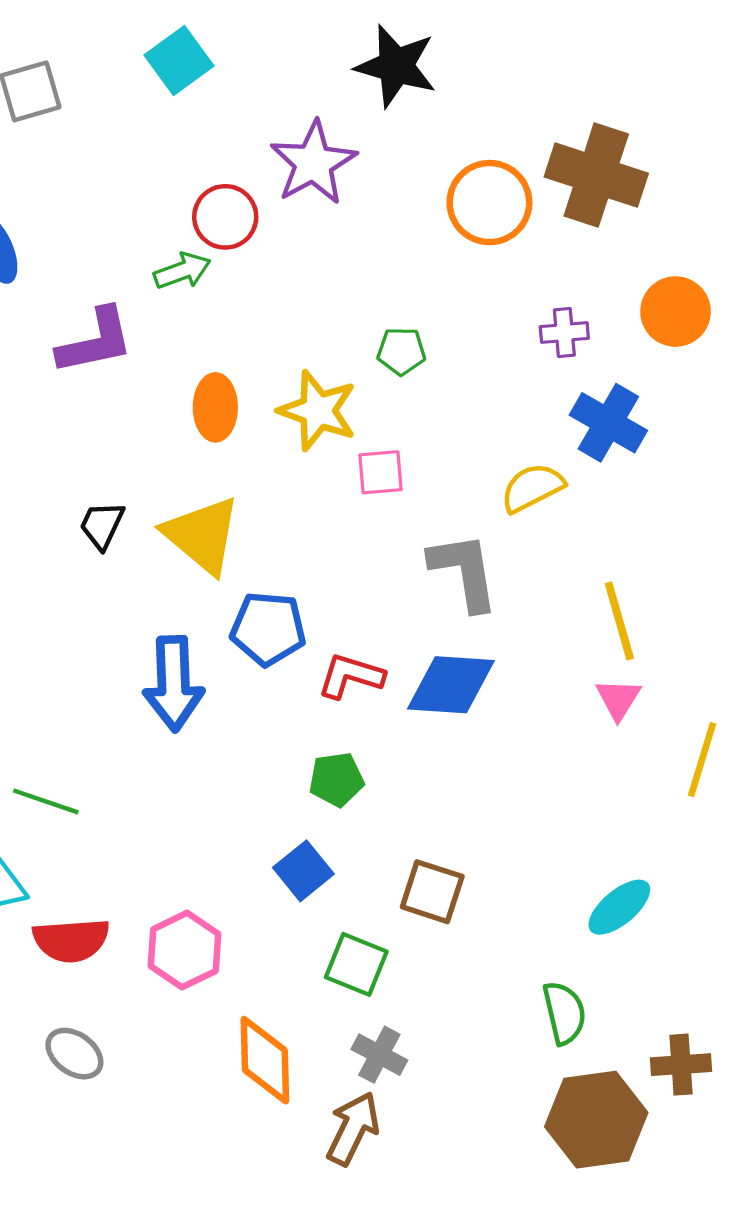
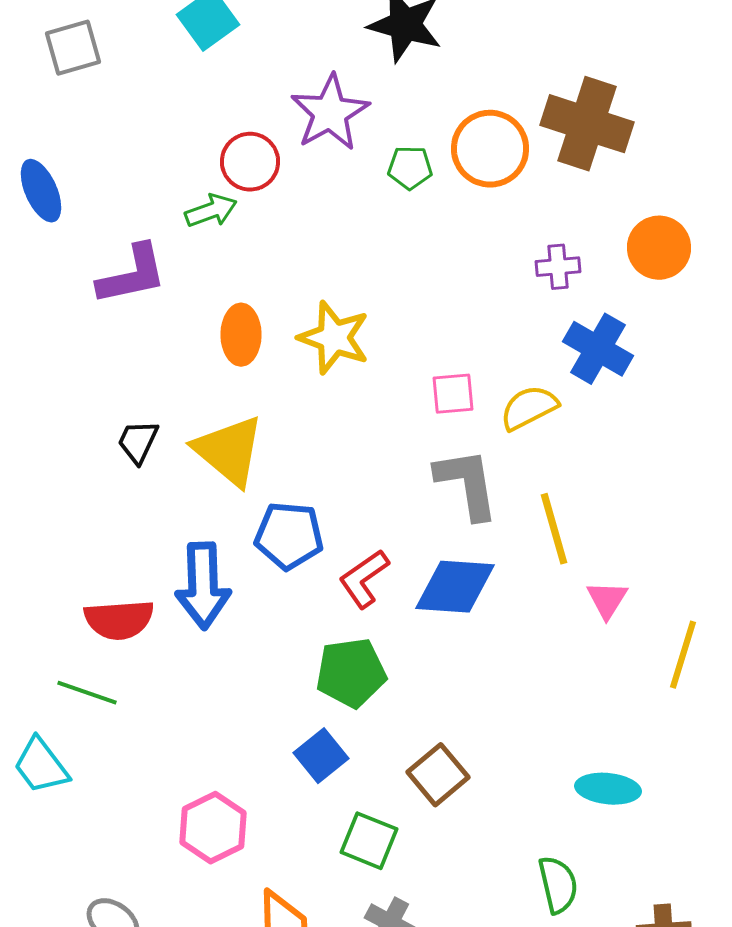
green pentagon: (401, 351) -> (410, 168), moved
pink square: (380, 472) -> (453, 394), moved
yellow line: (619, 621) -> (554, 529), moved
red L-shape: (351, 676) -> (364, 579), turned -52
green pentagon: (336, 779) -> (351, 673), size x1.4
brown square: (432, 892) -> (438, 775), turned 32
cyan ellipse: (619, 907) -> (608, 789), turned 46
red semicircle: (71, 940) -> (119, 620), moved

